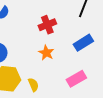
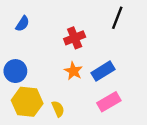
blue rectangle: (83, 43) -> (103, 71), moved

